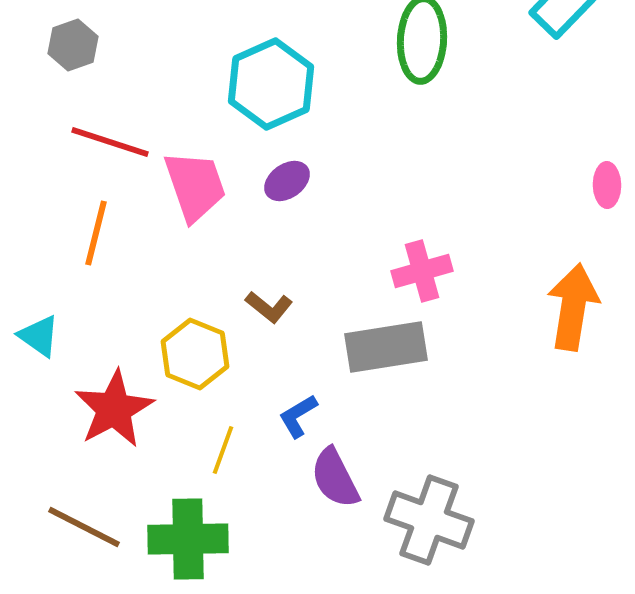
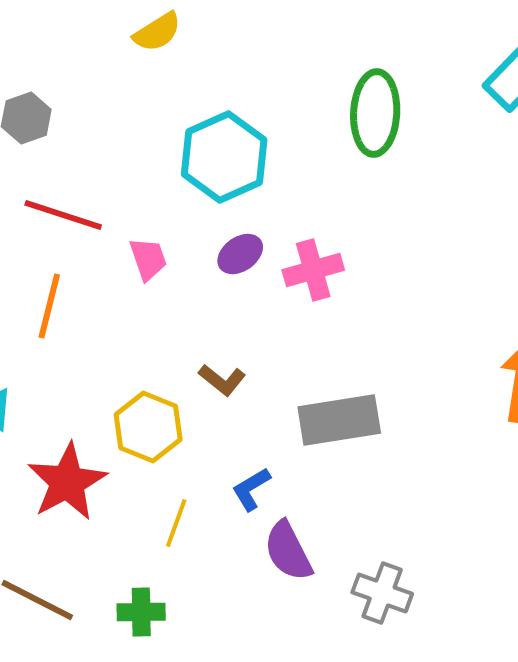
pink trapezoid: (195, 186) -> (148, 259), size x0.6
pink cross: (422, 271) -> (313, 270), moved
gray cross: (429, 520) -> (382, 593), size x0.7
green cross: (188, 539) -> (141, 612), size x0.6

